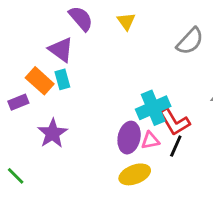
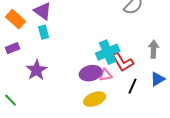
orange rectangle: (40, 81) -> (16, 19), moved
purple ellipse: (129, 138) -> (91, 73), turned 65
black line: (176, 146) -> (133, 86), moved

